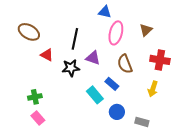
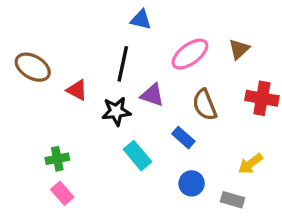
blue triangle: (105, 12) -> (141, 20), moved
brown ellipse: (29, 32) -> (33, 67), moved
pink ellipse: (116, 33) -> (190, 54), turned 40
yellow arrow: (153, 89) -> (251, 164), moved, turned 35
cyan rectangle: (95, 95) -> (138, 156), moved

